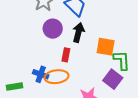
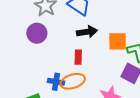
purple circle: (53, 29) -> (37, 33), moved
black arrow: (78, 32) -> (87, 32), turned 78

